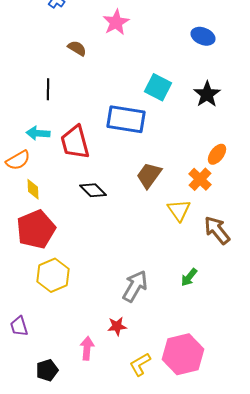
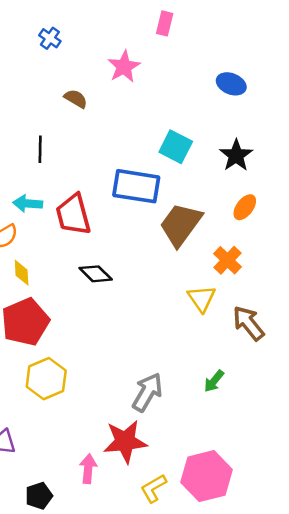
orange ellipse: (217, 154) -> (245, 207), moved
brown trapezoid: (149, 175) -> (181, 224), moved, size x1.4
red star: (117, 326) -> (125, 442), size x1.8

